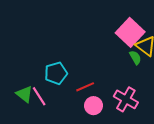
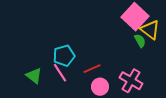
pink line: (39, 96) -> (60, 73), moved

